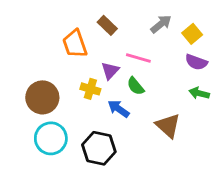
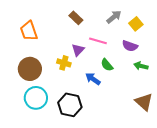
orange trapezoid: (75, 44) -> (29, 31), moved
purple semicircle: (196, 62) -> (130, 46), moved
green semicircle: (136, 86) -> (107, 65), moved
blue arrow: (119, 109) -> (93, 79), moved
brown triangle: (168, 126) -> (144, 102), moved

